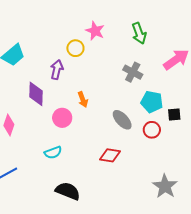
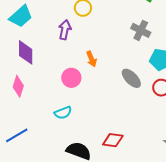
purple diamond: (36, 94) -> (26, 52), moved
red diamond: (110, 155) -> (113, 140), moved

